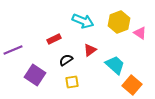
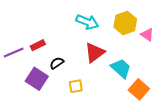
red rectangle: (54, 39) -> (38, 45), moved
red triangle: (90, 50) -> (95, 53), size x1.5
black semicircle: (66, 60) -> (57, 63), moved

